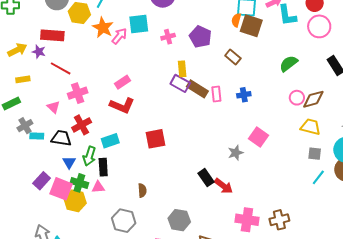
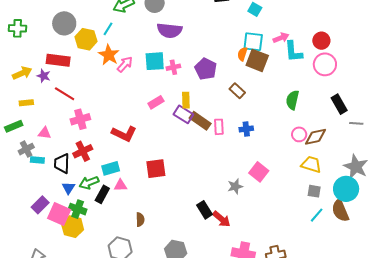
cyan square: (139, 24) -> (155, 61), moved
green semicircle: (289, 64) -> (292, 100), turned -42
pink rectangle: (122, 82) -> (156, 102), moved
pink triangle: (53, 107) -> (45, 133), moved, turned -40
black trapezoid: (61, 138) -> (62, 163), turned -100
green arrow: (89, 156) -> (89, 183), turned 48
black rectangle: (103, 167) -> (102, 194), turned 30
pink triangle: (98, 187) -> (120, 185), moved

